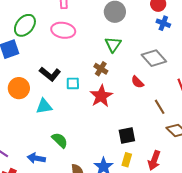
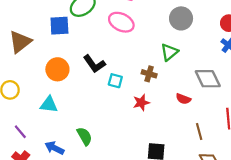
brown cross: (101, 69) -> (149, 74), turned -32
red semicircle: (137, 82) -> (183, 99), turned -40
red star: (101, 96) -> (141, 103), size x0.7
cyan triangle: (44, 106) -> (49, 104), moved

